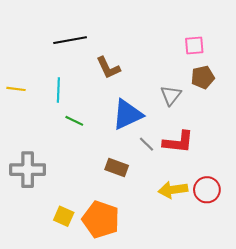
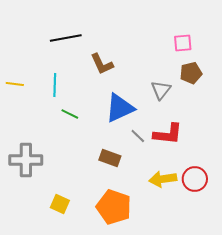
orange pentagon: (101, 219) -> (114, 207), moved

